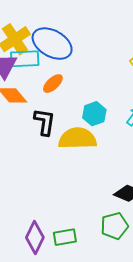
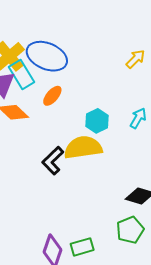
cyan rectangle: (25, 59) -> (21, 75), turned 68
black L-shape: (45, 122) -> (53, 161), moved, turned -136

